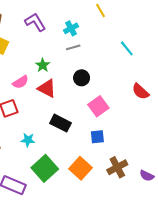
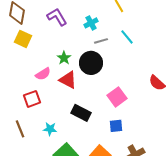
gray line: (73, 47) -> (101, 41), moved
cyan line: (127, 48) -> (127, 37), moved
black circle: (82, 78) -> (91, 63), moved, size x1.5

